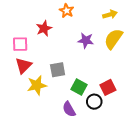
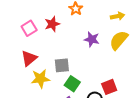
pink square: (20, 44) -> (29, 28), moved, turned -35
green square: (79, 87) -> (72, 84), moved

